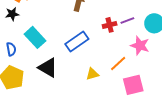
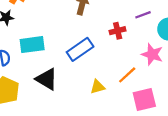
purple line: (127, 20) -> (143, 15), moved
cyan rectangle: (35, 37) -> (32, 45), turned -55

